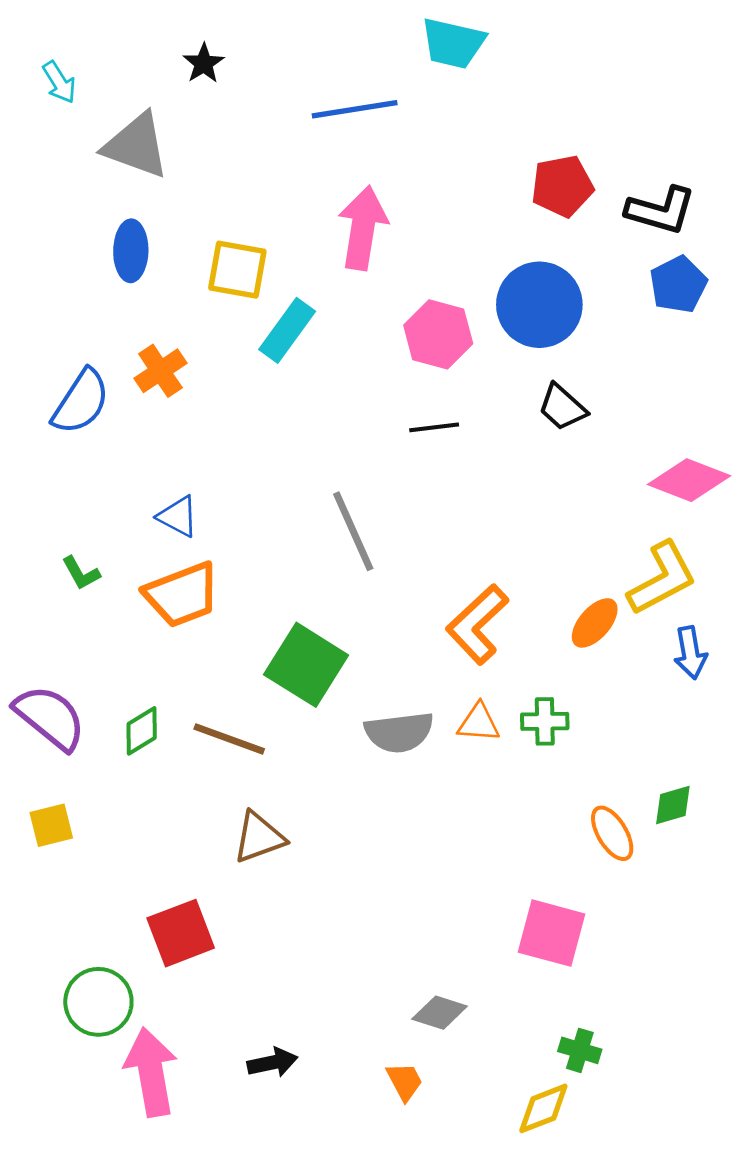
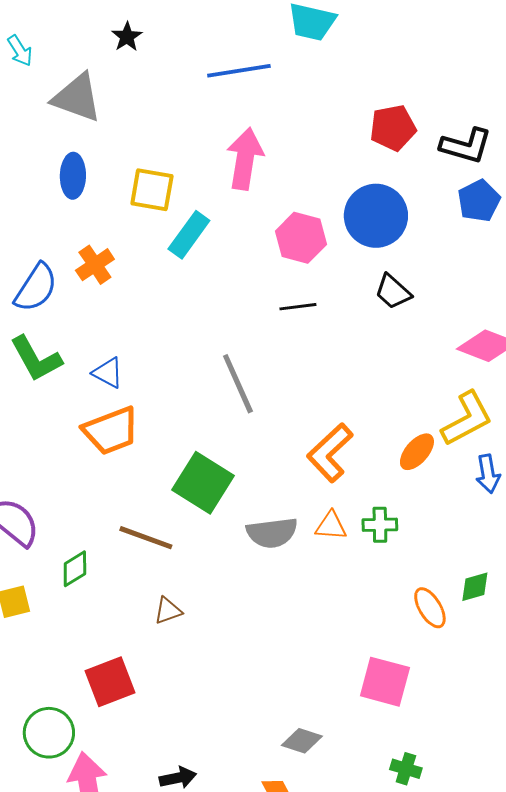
green L-shape: (81, 573) -> (36, 359), moved, size x1.8
green diamond: (142, 731) -> (75, 569), moved
brown triangle: (259, 837) -> (168, 611), size x0.7

